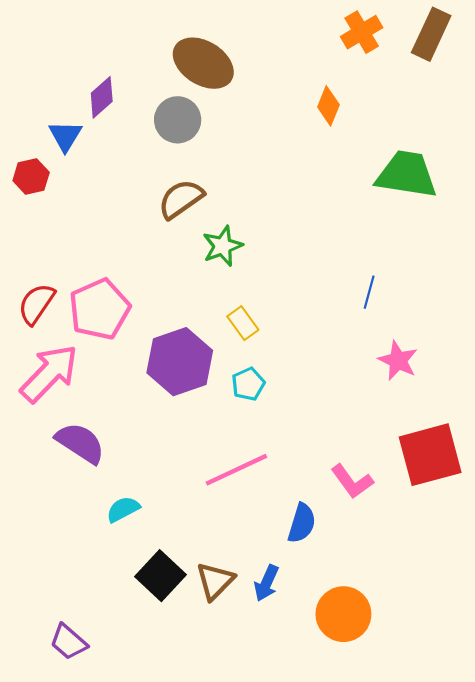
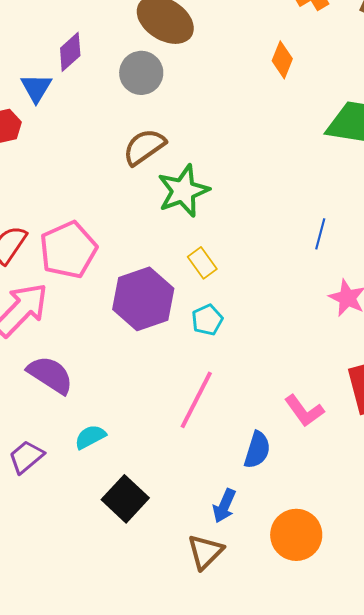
green star: (223, 246) -> (183, 191), size x1.4
pink line: (236, 470) -> (196, 400), turned -38
brown triangle: (215, 581) -> (205, 552), moved
purple trapezoid: (68, 642) -> (26, 457), moved, turned 99

